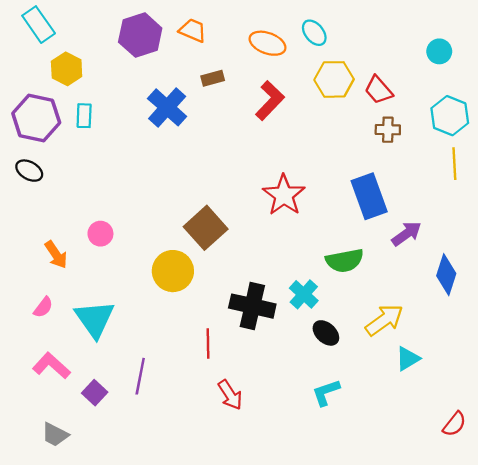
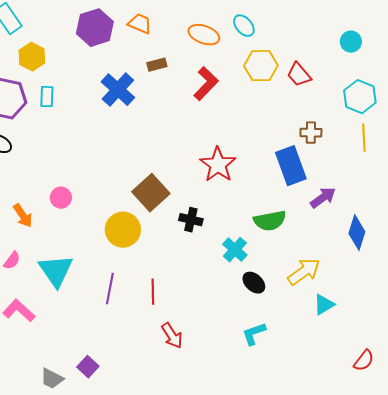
brown cross: (388, 130) -> (311, 133), moved
black cross: (252, 306) -> (191, 220), moved, size x0.6
purple line: (140, 376) -> (110, 289), moved
purple square: (95, 393) -> (88, 367), moved
gray trapezoid: (55, 435) -> (52, 379), moved

